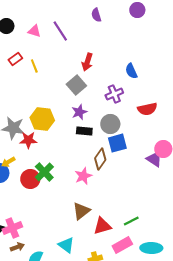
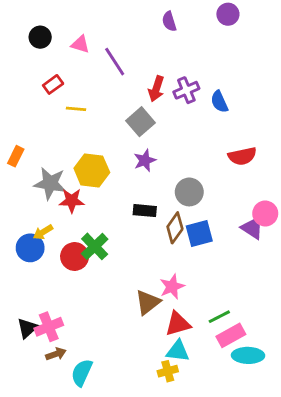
purple line: (60, 31) -> (115, 62), moved
yellow line: (34, 66) -> (76, 109), moved, turned -64
purple cross: (114, 94) -> (186, 90), moved
gray circle: (110, 124) -> (189, 192), moved
black rectangle: (84, 131) -> (145, 211), moved
blue square: (117, 143) -> (199, 234), moved
pink star: (83, 176) -> (172, 287), moved
cyan triangle: (66, 245) -> (178, 351), moved, turned -30
pink rectangle: (122, 245) -> (231, 335), moved

